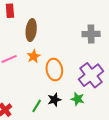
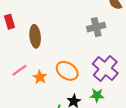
orange star: (34, 56) -> (40, 77), moved
orange ellipse: (54, 70) -> (67, 71), turned -35

